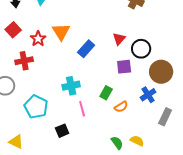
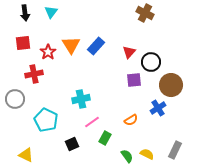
red square: (13, 30) -> (23, 43), turned 35
blue rectangle: (86, 49) -> (96, 46), moved
green rectangle: (106, 93) -> (105, 138), moved
pink line: (82, 109) -> (92, 122), turned 70
gray rectangle: (165, 117) -> (175, 150), moved

